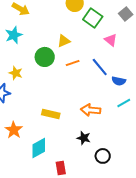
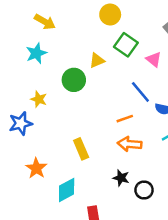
green square: (93, 18) -> (126, 45), moved
orange line: (73, 63) -> (125, 119), moved
yellow rectangle: (51, 114) -> (81, 149), turned 54
black circle: (103, 156) -> (144, 190), moved

